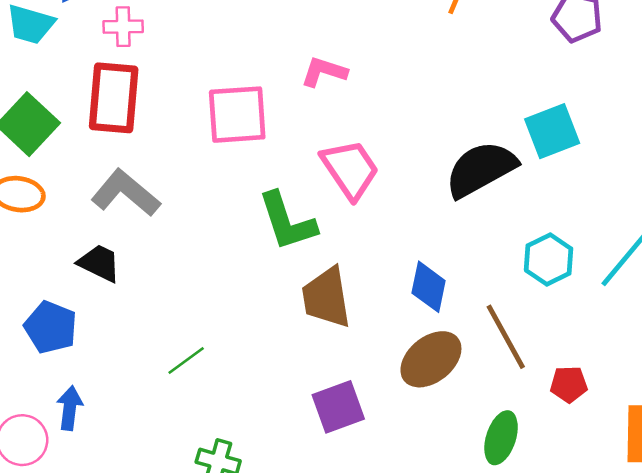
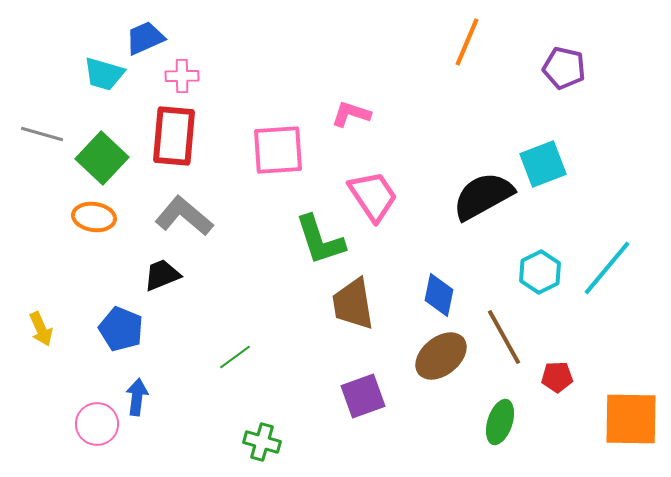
black trapezoid: (99, 263) -> (162, 275), turned -48

